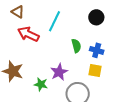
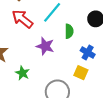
green semicircle: (76, 46) -> (69, 31), moved
purple star: (59, 72) -> (45, 46), moved, turned 30

